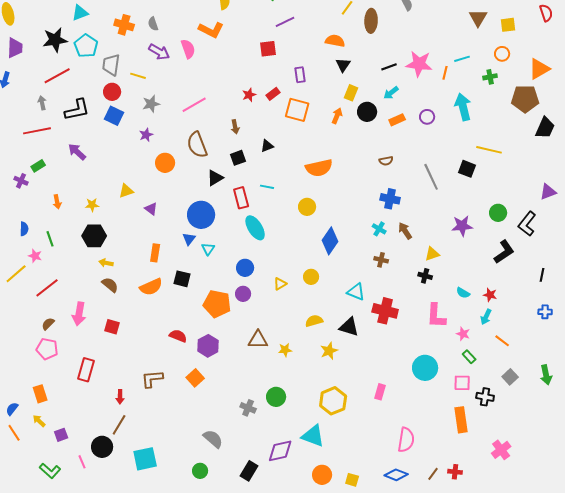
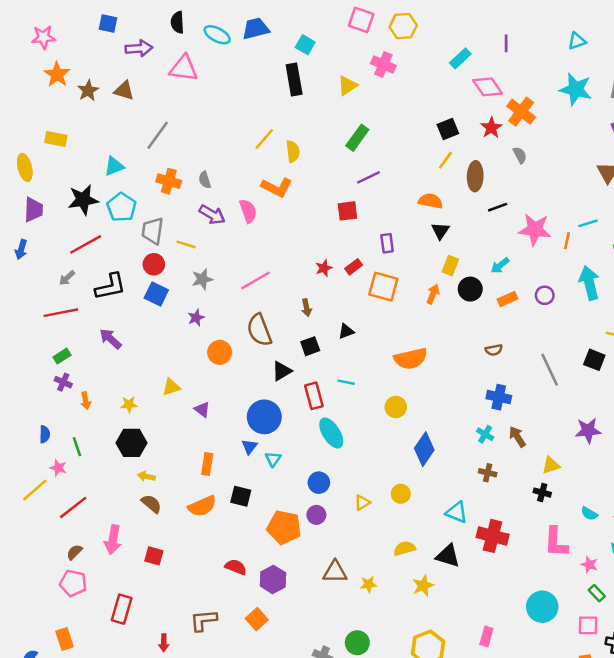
black line: (389, 67) -> (498, 207), moved
gray arrow: (42, 103) -> (67, 278), turned -120
purple cross: (21, 181) -> (63, 382), moved

